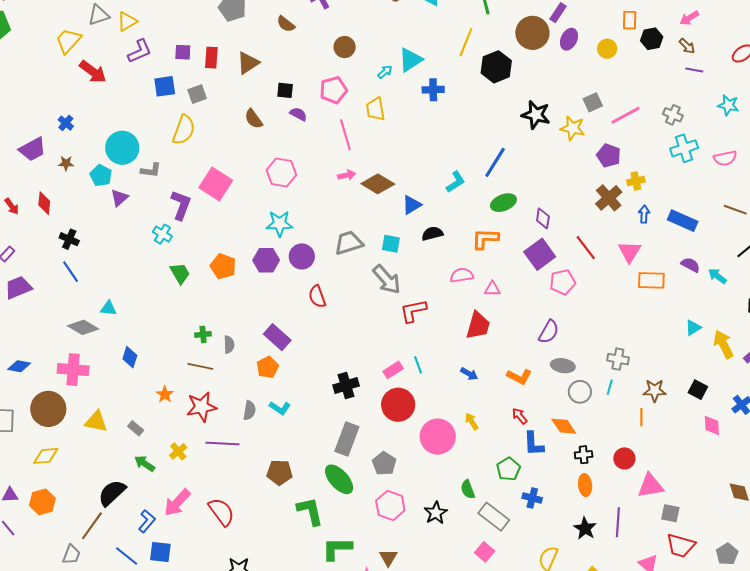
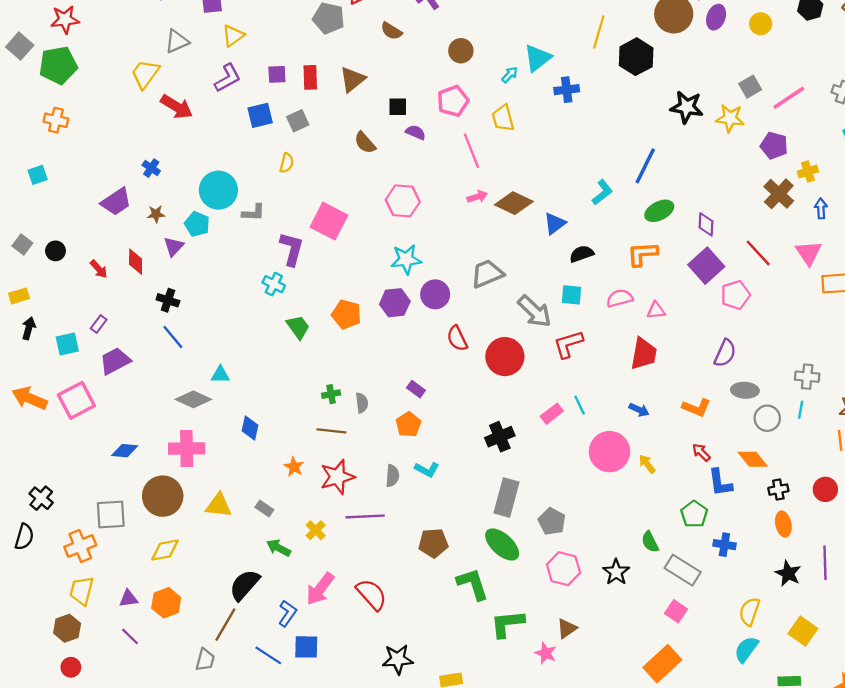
yellow triangle: (127, 21) -> (233, 36), moved
yellow semicircle: (184, 130) -> (287, 163), size x0.6
purple triangle: (119, 198) -> (174, 246), moved
cyan square: (391, 244) -> (572, 295), moved
purple rectangle: (277, 337) -> (416, 389), size x0.6
red circle: (398, 405) -> (505, 357), moved
pink circle: (438, 437) -> (610, 452), moved
brown triangle: (388, 558) -> (567, 628), turned 30

